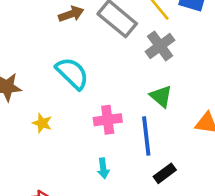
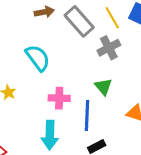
cyan arrow: (103, 168) -> (50, 135), size x1.8

